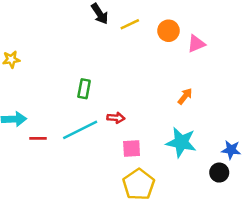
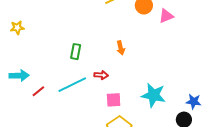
orange arrow: (185, 96) -> (121, 48), moved, turned 128
red line: (38, 138) -> (38, 91), turned -40

